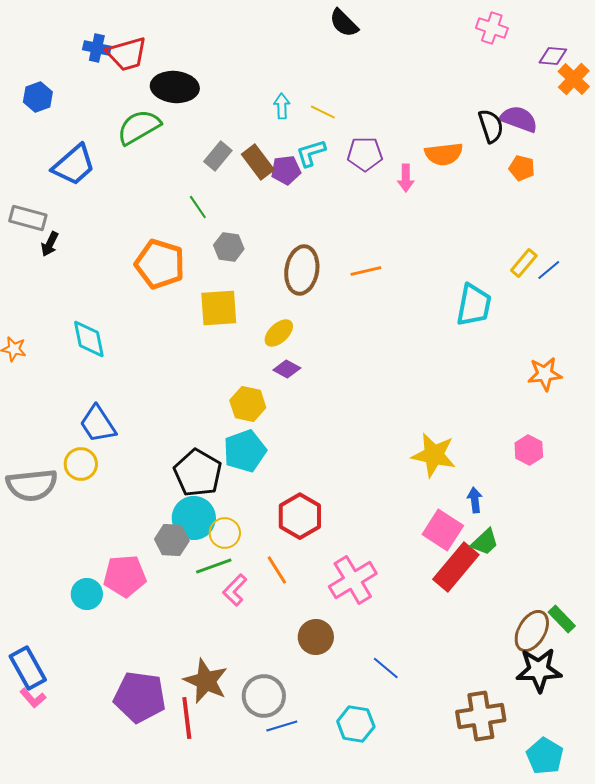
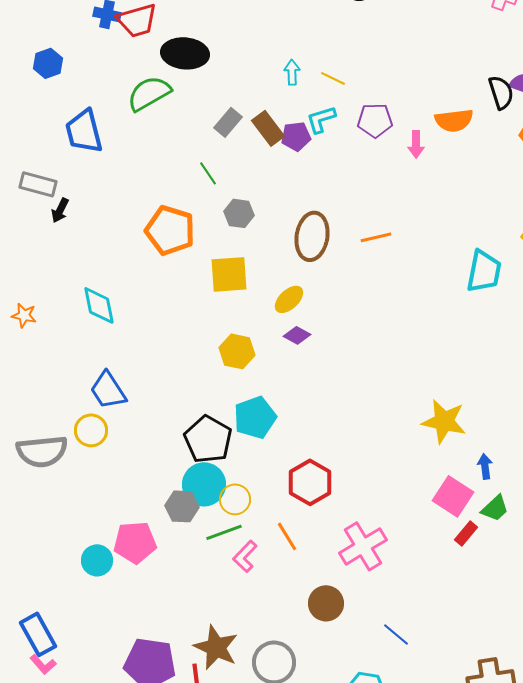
blue trapezoid: (74, 165) -> (84, 131), turned 117
yellow hexagon: (248, 404) -> (237, 351), moved
red rectangle: (456, 567) -> (466, 533), size x0.5

